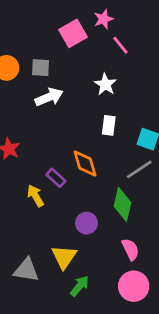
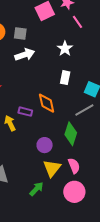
purple rectangle: (56, 178) -> (25, 112), turned -32
yellow triangle: (64, 257) -> (52, 168), moved

